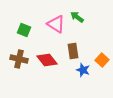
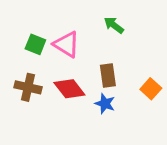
pink triangle: (56, 24) -> (66, 44), moved
blue star: (83, 70) -> (105, 104), moved

